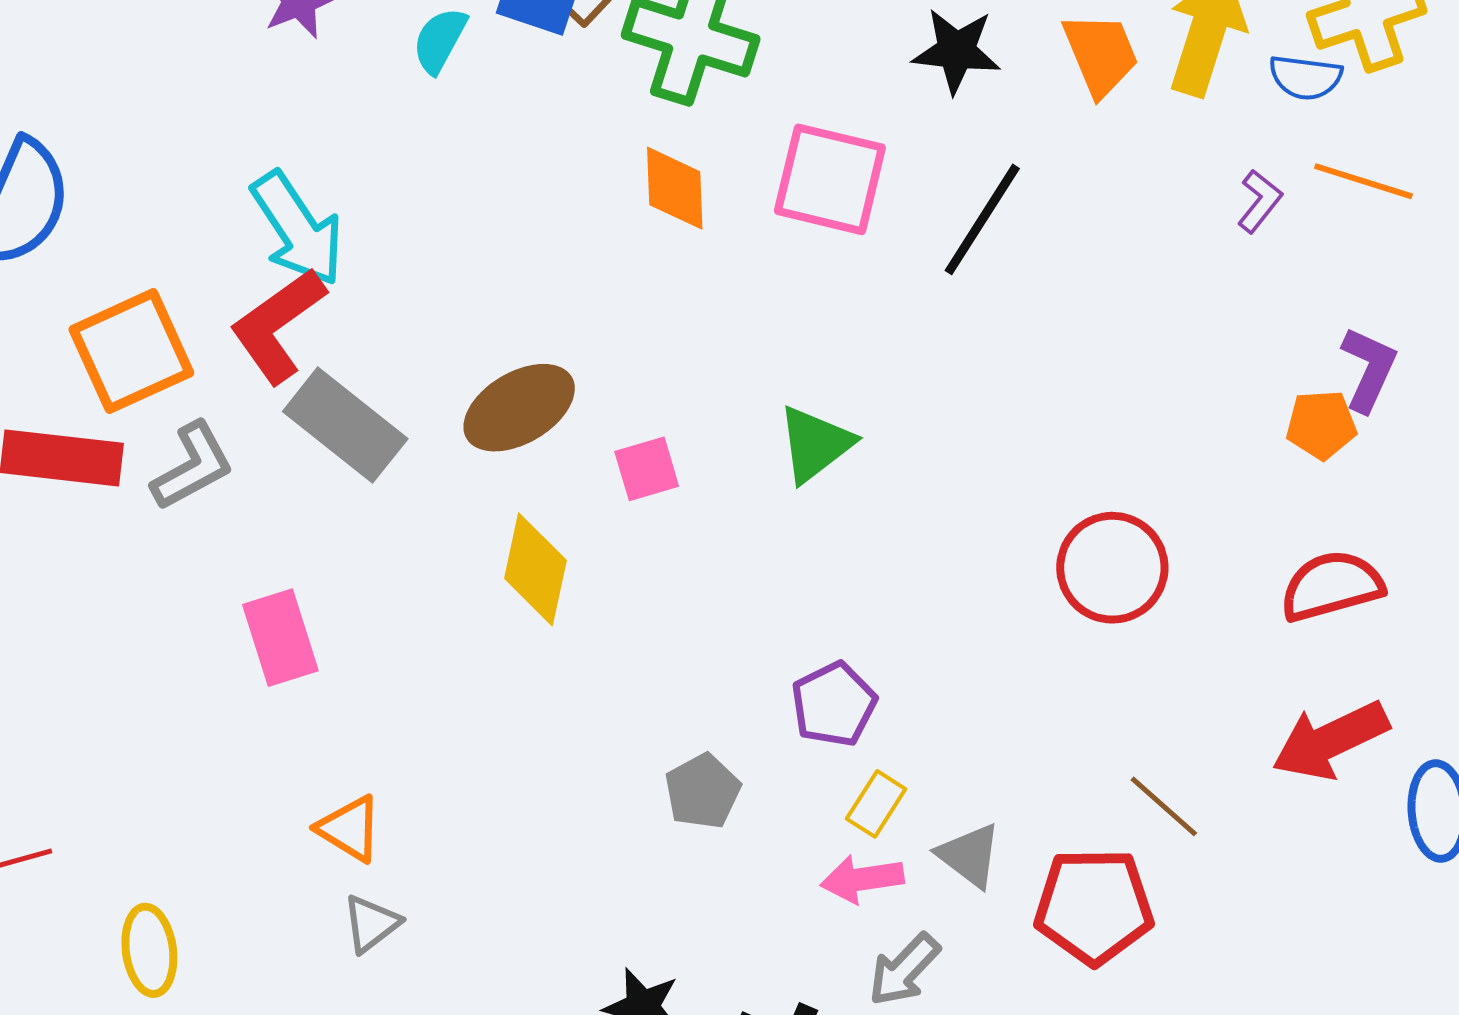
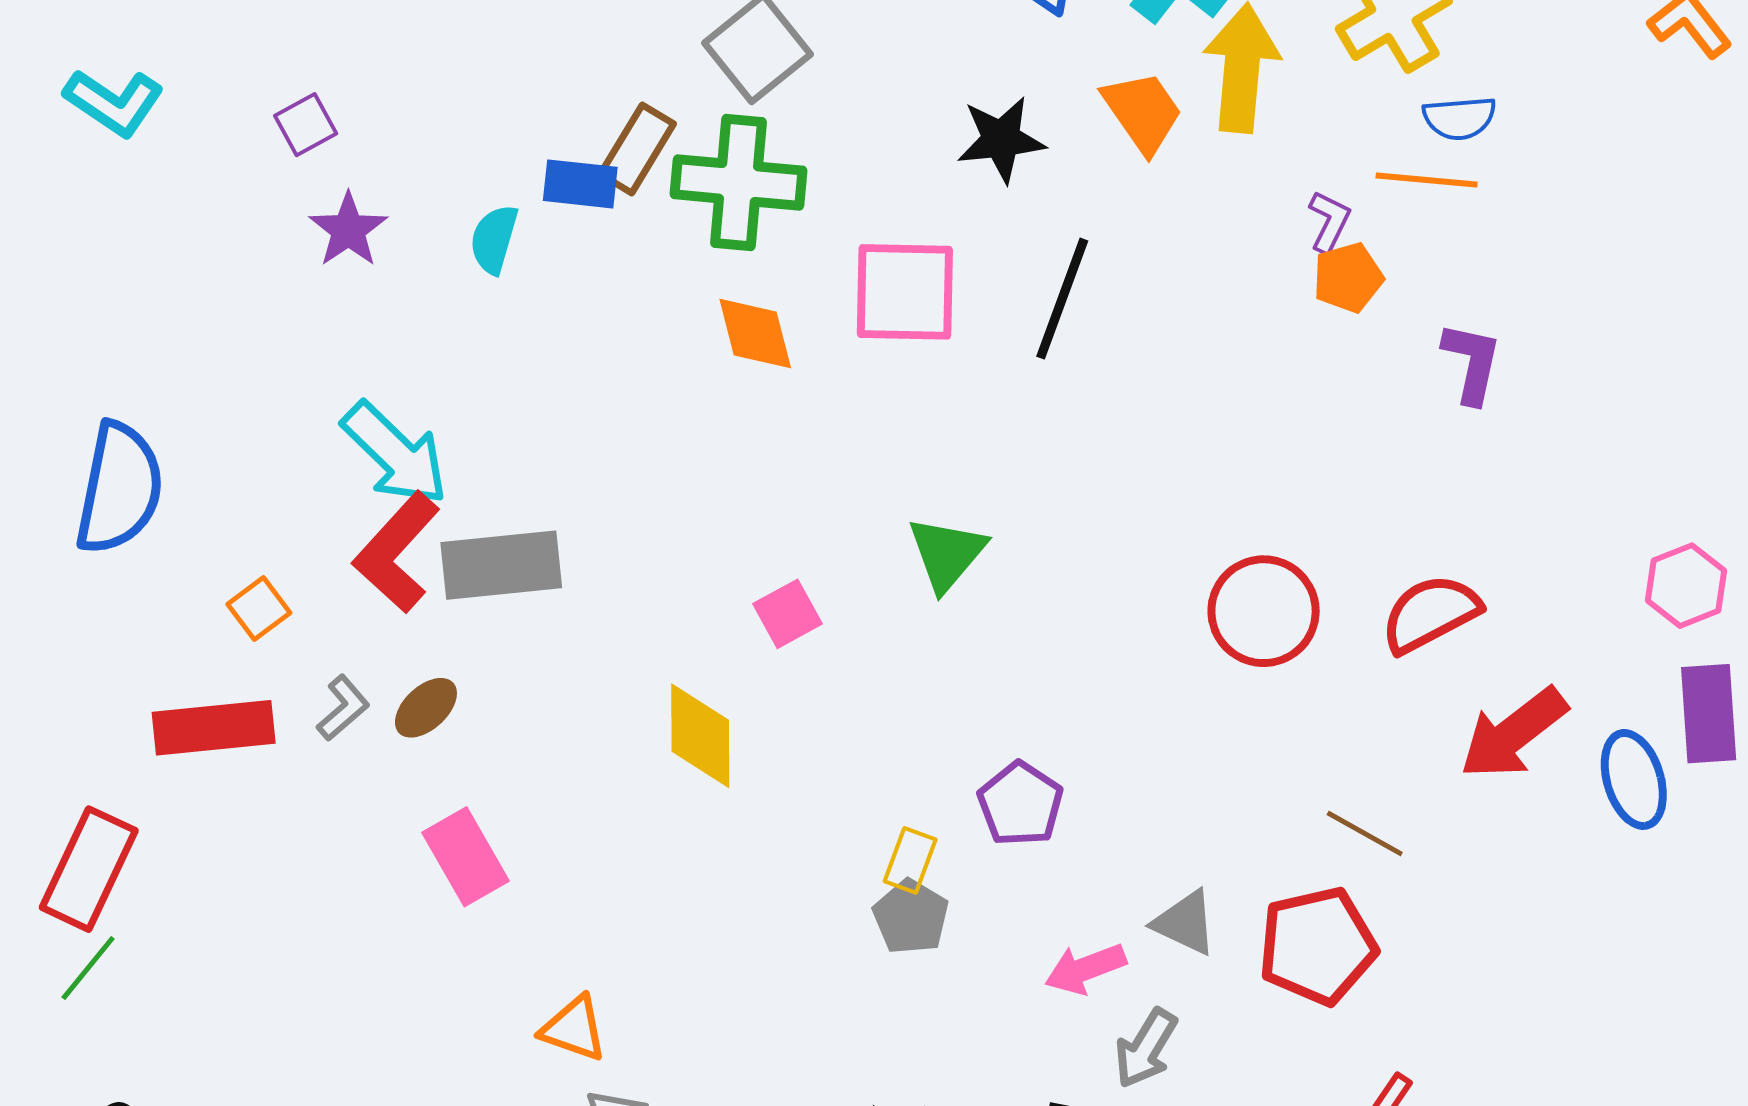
blue semicircle: (1305, 77) -> (1459, 118), moved
orange square: (131, 351) -> (259, 608), size x0.5
brown ellipse: (519, 408) -> (426, 708), moved, size x0.6
gray rectangle: (345, 425) -> (501, 565), moved, turned -32
orange pentagon: (1321, 425) -> (1348, 278), moved
gray L-shape: (192, 466) -> (343, 708), size x0.7
red semicircle: (1332, 586) -> (1430, 614), moved
yellow rectangle: (876, 804) -> (910, 860), moved

